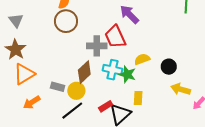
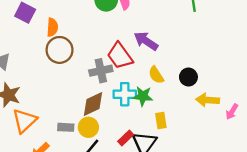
purple arrow: (129, 14) -> (146, 41), moved
yellow semicircle: (142, 59) -> (156, 75), turned -91
brown diamond: (84, 72) -> (93, 104), turned 30

